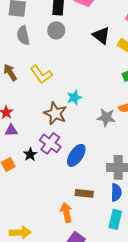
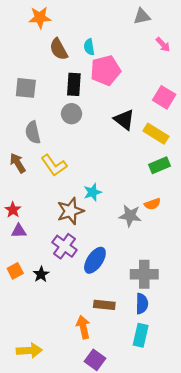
gray semicircle: (23, 35) -> (33, 132), moved
brown star: (55, 113) -> (70, 211), turned 30
black star: (30, 154) -> (41, 274), moved

